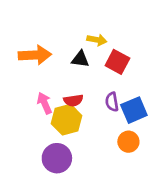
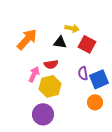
orange arrow: (35, 55) -> (27, 39), turned -45
red semicircle: (73, 100) -> (51, 64), moved
pink arrow: (45, 103) -> (34, 74), turned 49

